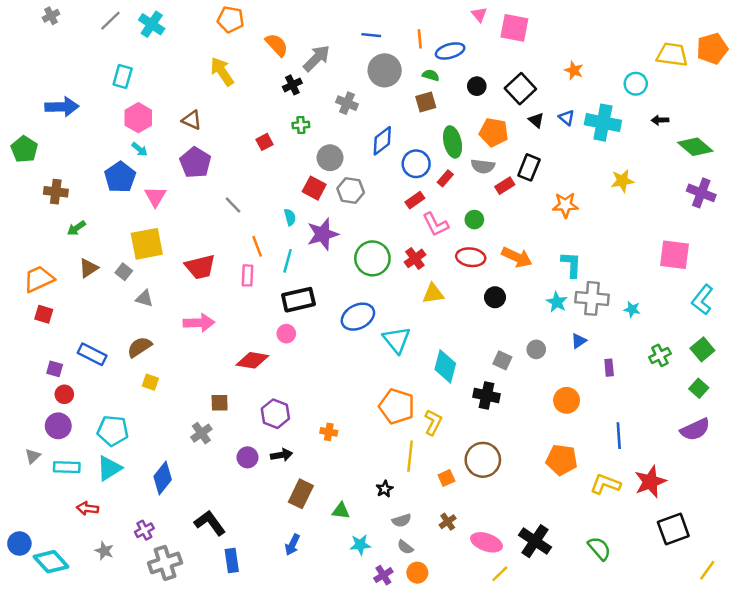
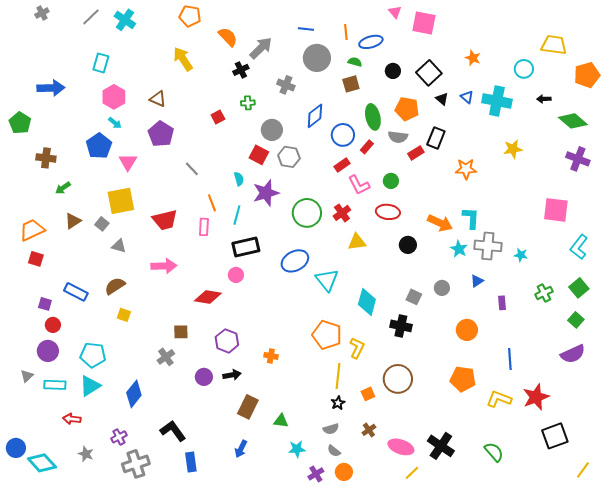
orange pentagon: (712, 49) -> (587, 75), moved
orange arrow: (517, 257) -> (440, 223), moved
black star: (385, 489) -> (338, 403), moved

